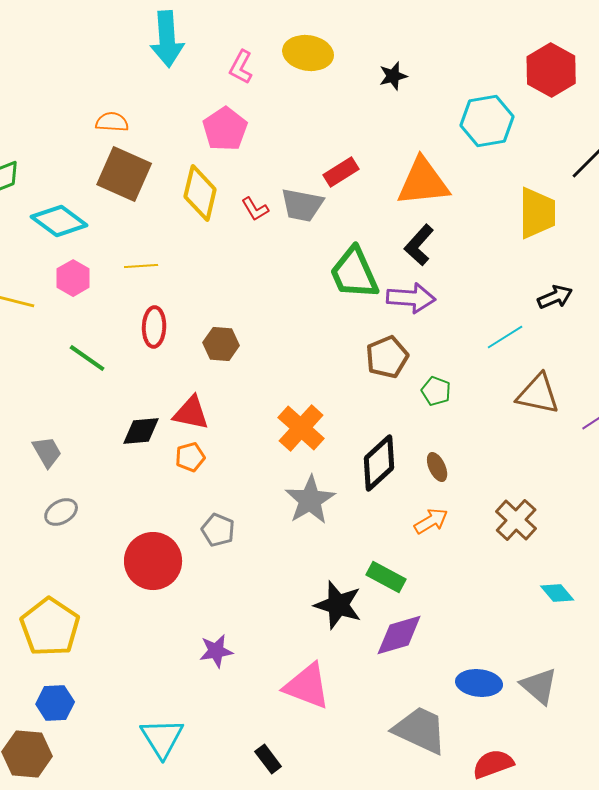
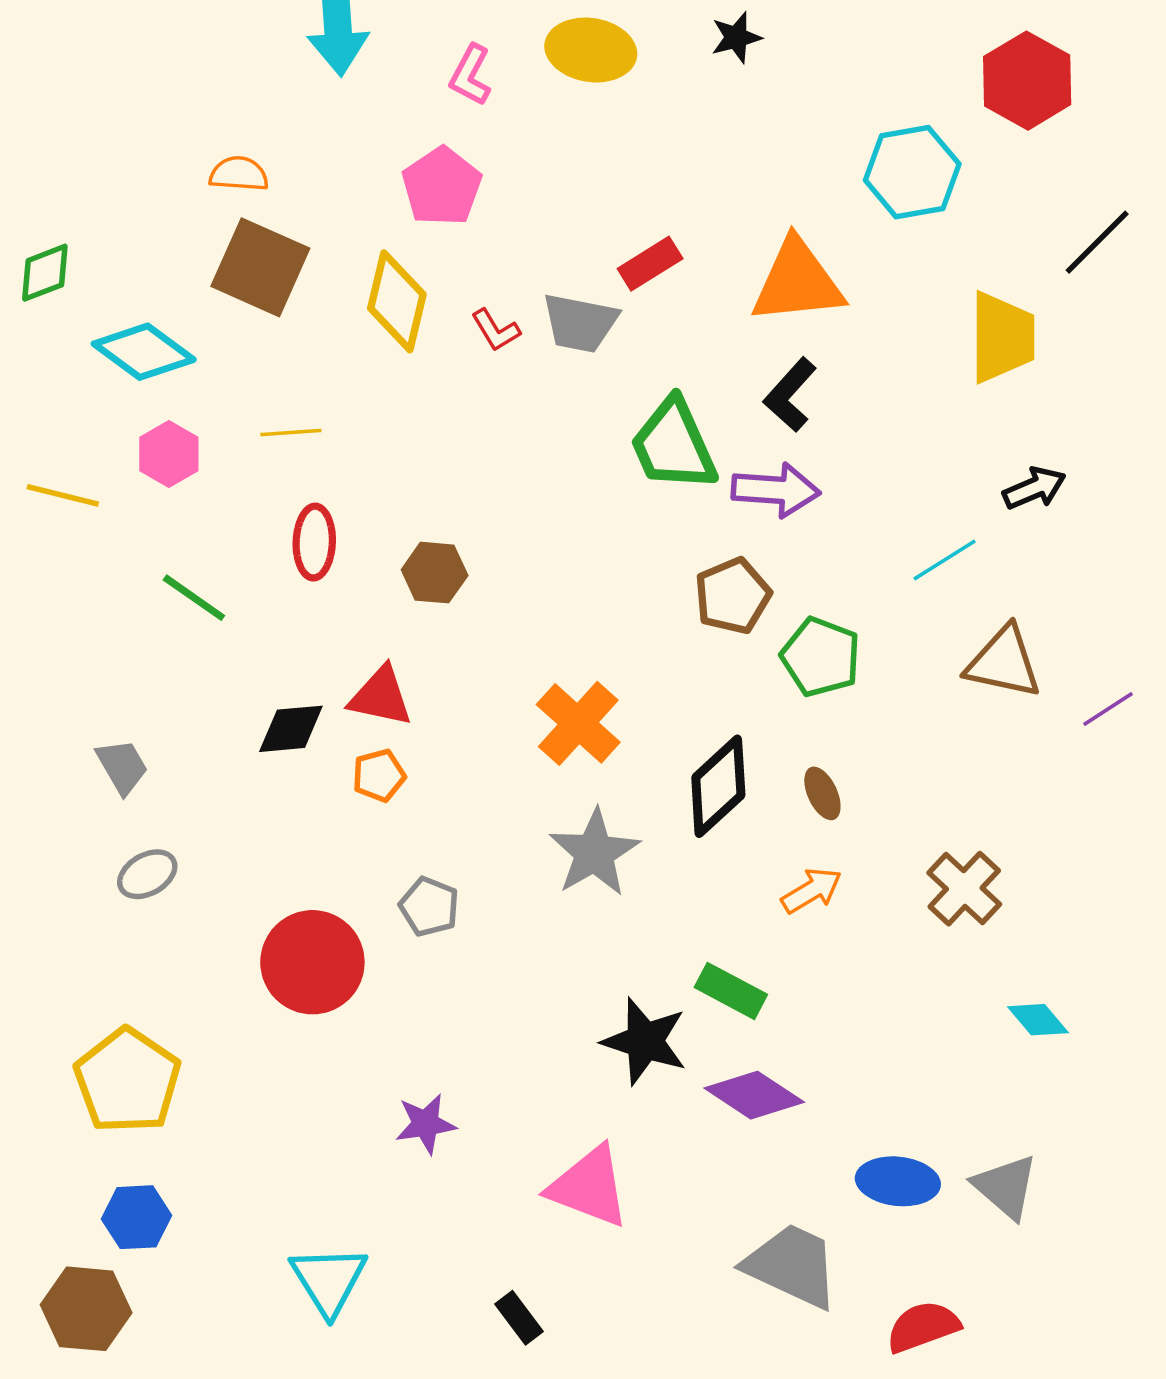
black star: (393, 76) -> (736, 37), moved
green pentagon: (436, 391) -> (821, 657), size x1.5
purple diamond: (399, 635) -> (754, 1095), turned 50

